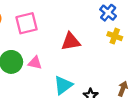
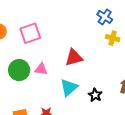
red triangle: (71, 42) -> (74, 58), moved

